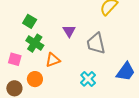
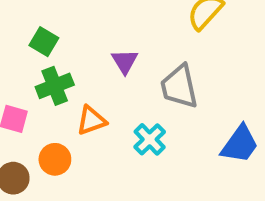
green cross: (35, 43) -> (55, 86), turned 36
cyan cross: (88, 79) -> (150, 139), moved

